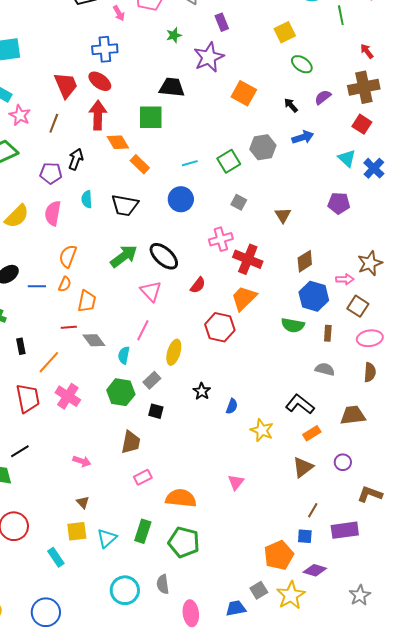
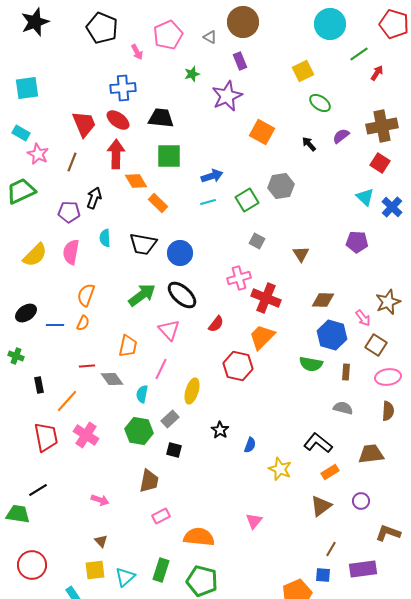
green line: (341, 15) -> (359, 54), turned 66
red arrow: (367, 51) -> (377, 73), moved, turned 70
black trapezoid: (172, 87) -> (161, 118), moved
blue arrow: (303, 137) -> (212, 176), moved
blue circle: (181, 199) -> (180, 253), moved
brown diamond: (305, 261) -> (323, 300), turned 35
pink arrow: (345, 279) -> (363, 318), turned 54
orange trapezoid: (87, 301) -> (128, 346), moved

